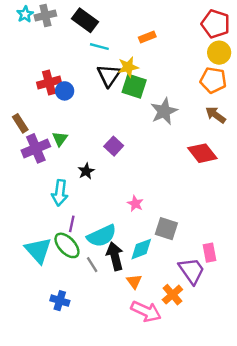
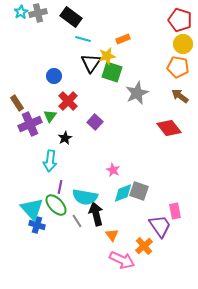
orange rectangle: (147, 37) -> (123, 39), moved
red cross: (49, 83) -> (68, 101), moved, turned -30
black star: (86, 171) -> (65, 138), moved
cyan semicircle: (102, 236) -> (85, 197), turned 35
cyan diamond: (141, 249) -> (123, 193), moved
blue cross: (60, 301) -> (37, 225), moved

